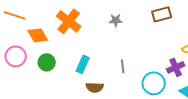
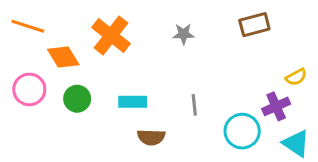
cyan rectangle: (83, 64) -> (133, 102), turned 66

